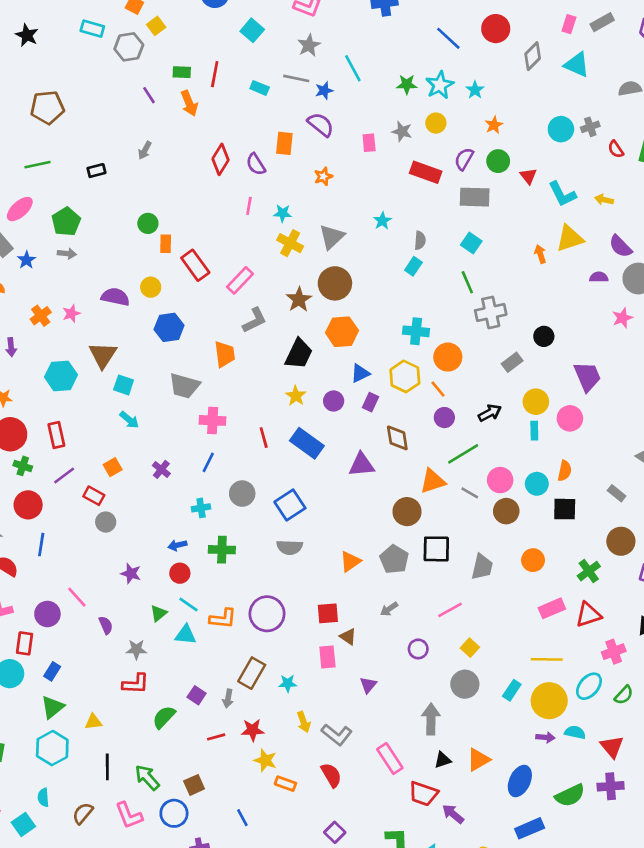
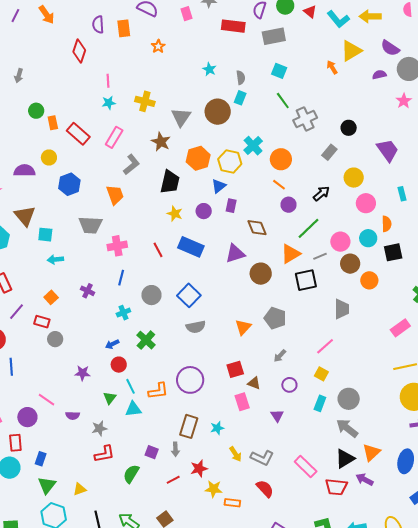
purple line: (149, 95) -> (15, 16), turned 72
gray arrow: (145, 150) -> (19, 76), moved
purple semicircle: (256, 164) -> (98, 25), moved, turned 42
yellow arrow: (604, 200) -> (370, 16), size x1.5
cyan star: (283, 213) -> (109, 103), moved
gray triangle: (332, 237) -> (181, 117), moved
brown circle: (335, 283) -> (218, 112), moved
cyan cross: (416, 331) -> (253, 146), turned -36
yellow hexagon: (405, 376) -> (230, 161), moved
pink circle: (570, 418) -> (366, 203), moved
cyan arrow: (129, 420) -> (55, 259), turned 147
cyan rectangle: (534, 431) -> (402, 194), moved
gray line: (470, 493) -> (320, 256), turned -40
brown circle: (407, 512) -> (261, 274), moved
black square: (436, 549) -> (306, 280), moved
green cross: (222, 550) -> (146, 340), turned -36
orange circle: (533, 560) -> (369, 280), moved
cyan line: (189, 604) -> (130, 386), turned 42
purple semicircle: (106, 625) -> (73, 416), turned 128
yellow square: (470, 648) -> (321, 374), moved
purple circle: (418, 649) -> (289, 385), moved
cyan rectangle: (512, 690) -> (320, 403), moved
gray arrow: (431, 719) -> (347, 428), moved, turned -40
black triangle: (443, 760) -> (345, 459), size x1.5
purple arrow: (453, 814) -> (365, 479), moved

